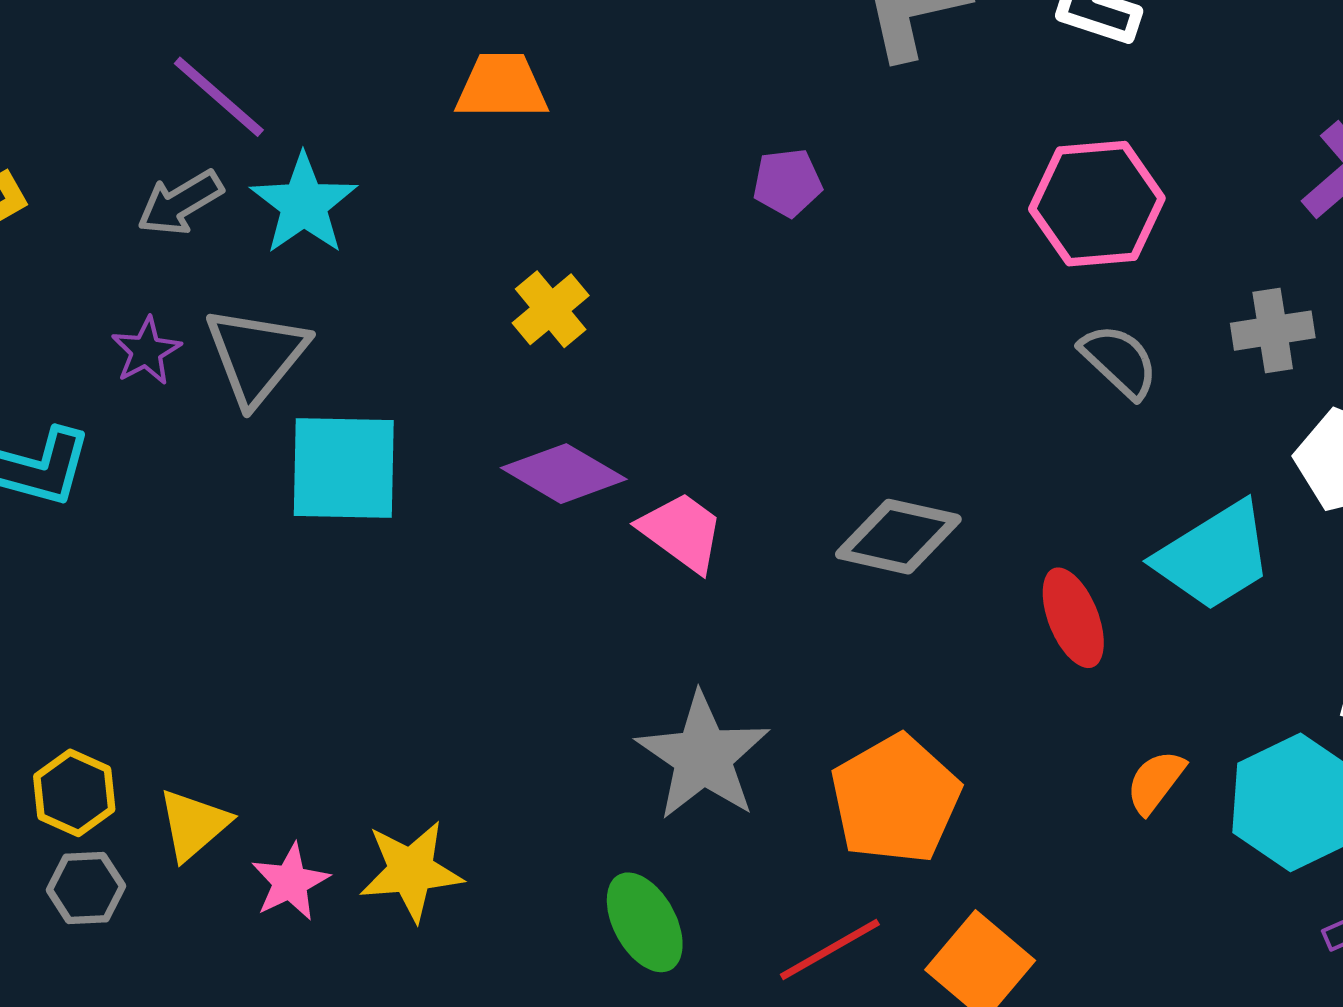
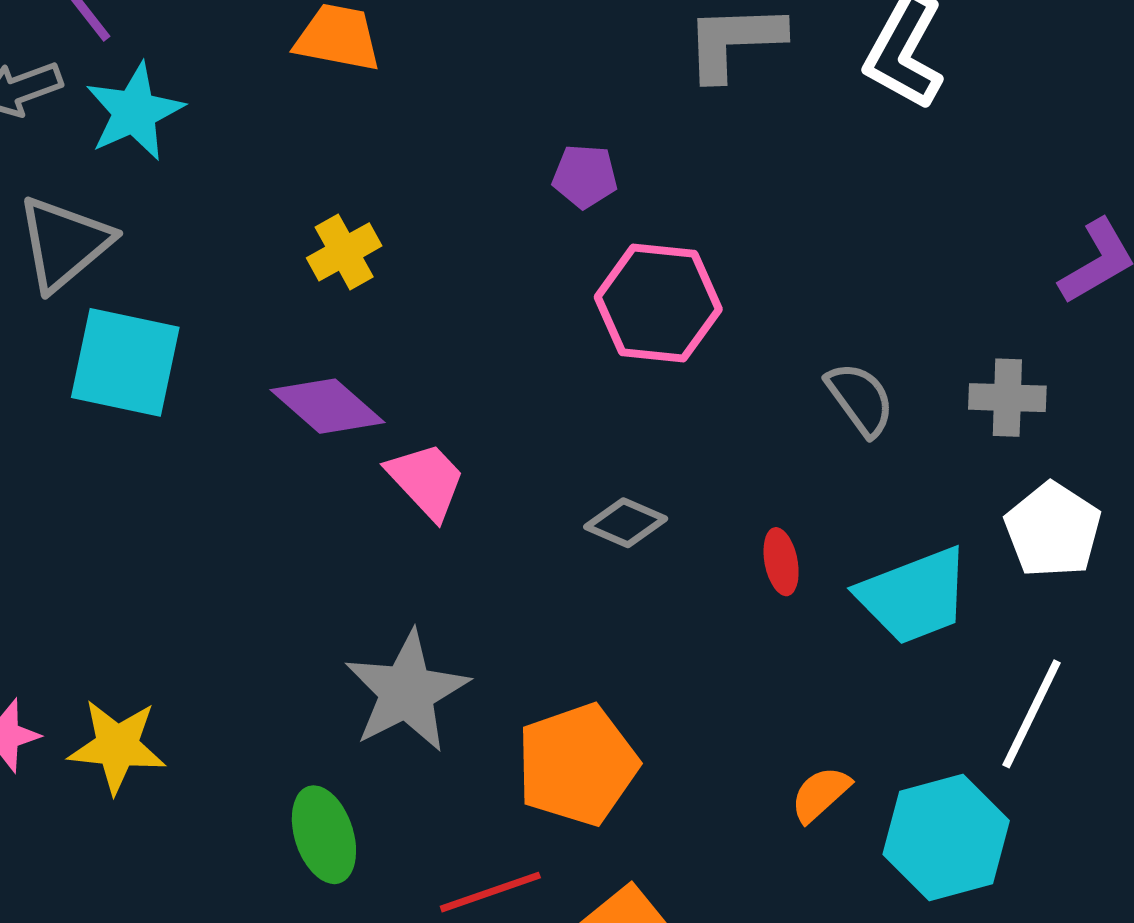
pink hexagon: (1097, 204) -> (658, 303), moved
gray diamond: (898, 537) -> (626, 523), size x0.7
red ellipse: (1073, 618) -> (781, 562), moved, size x0.7

